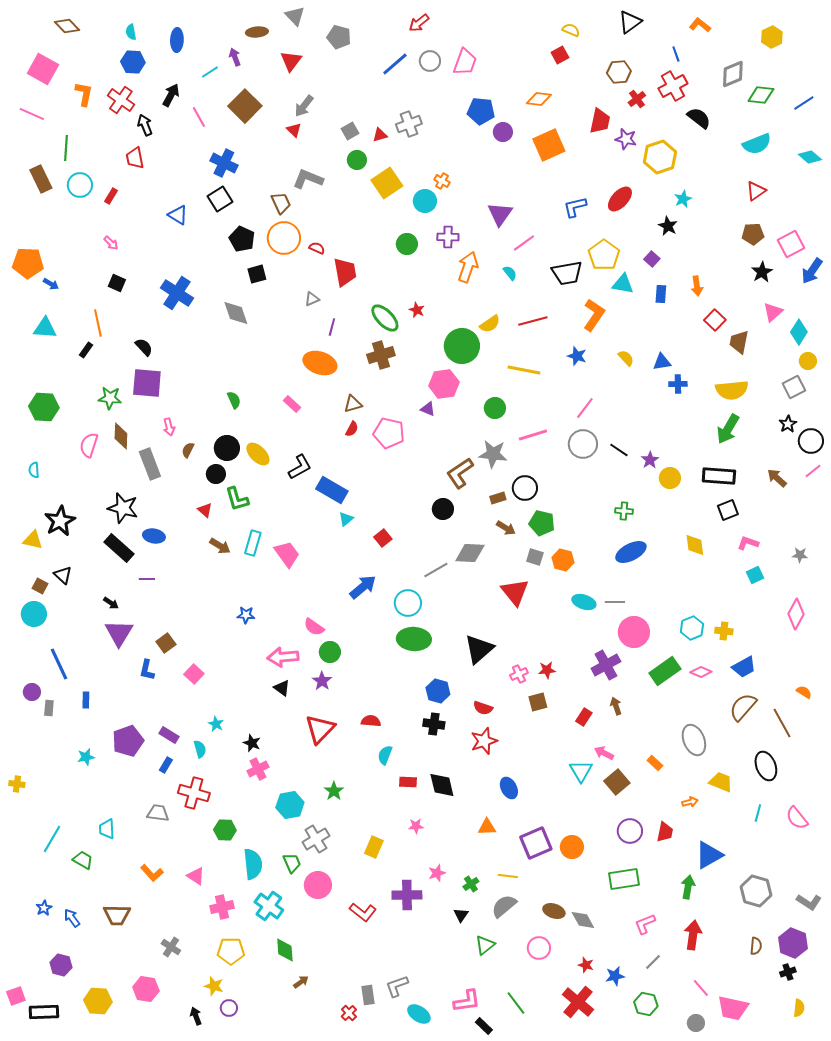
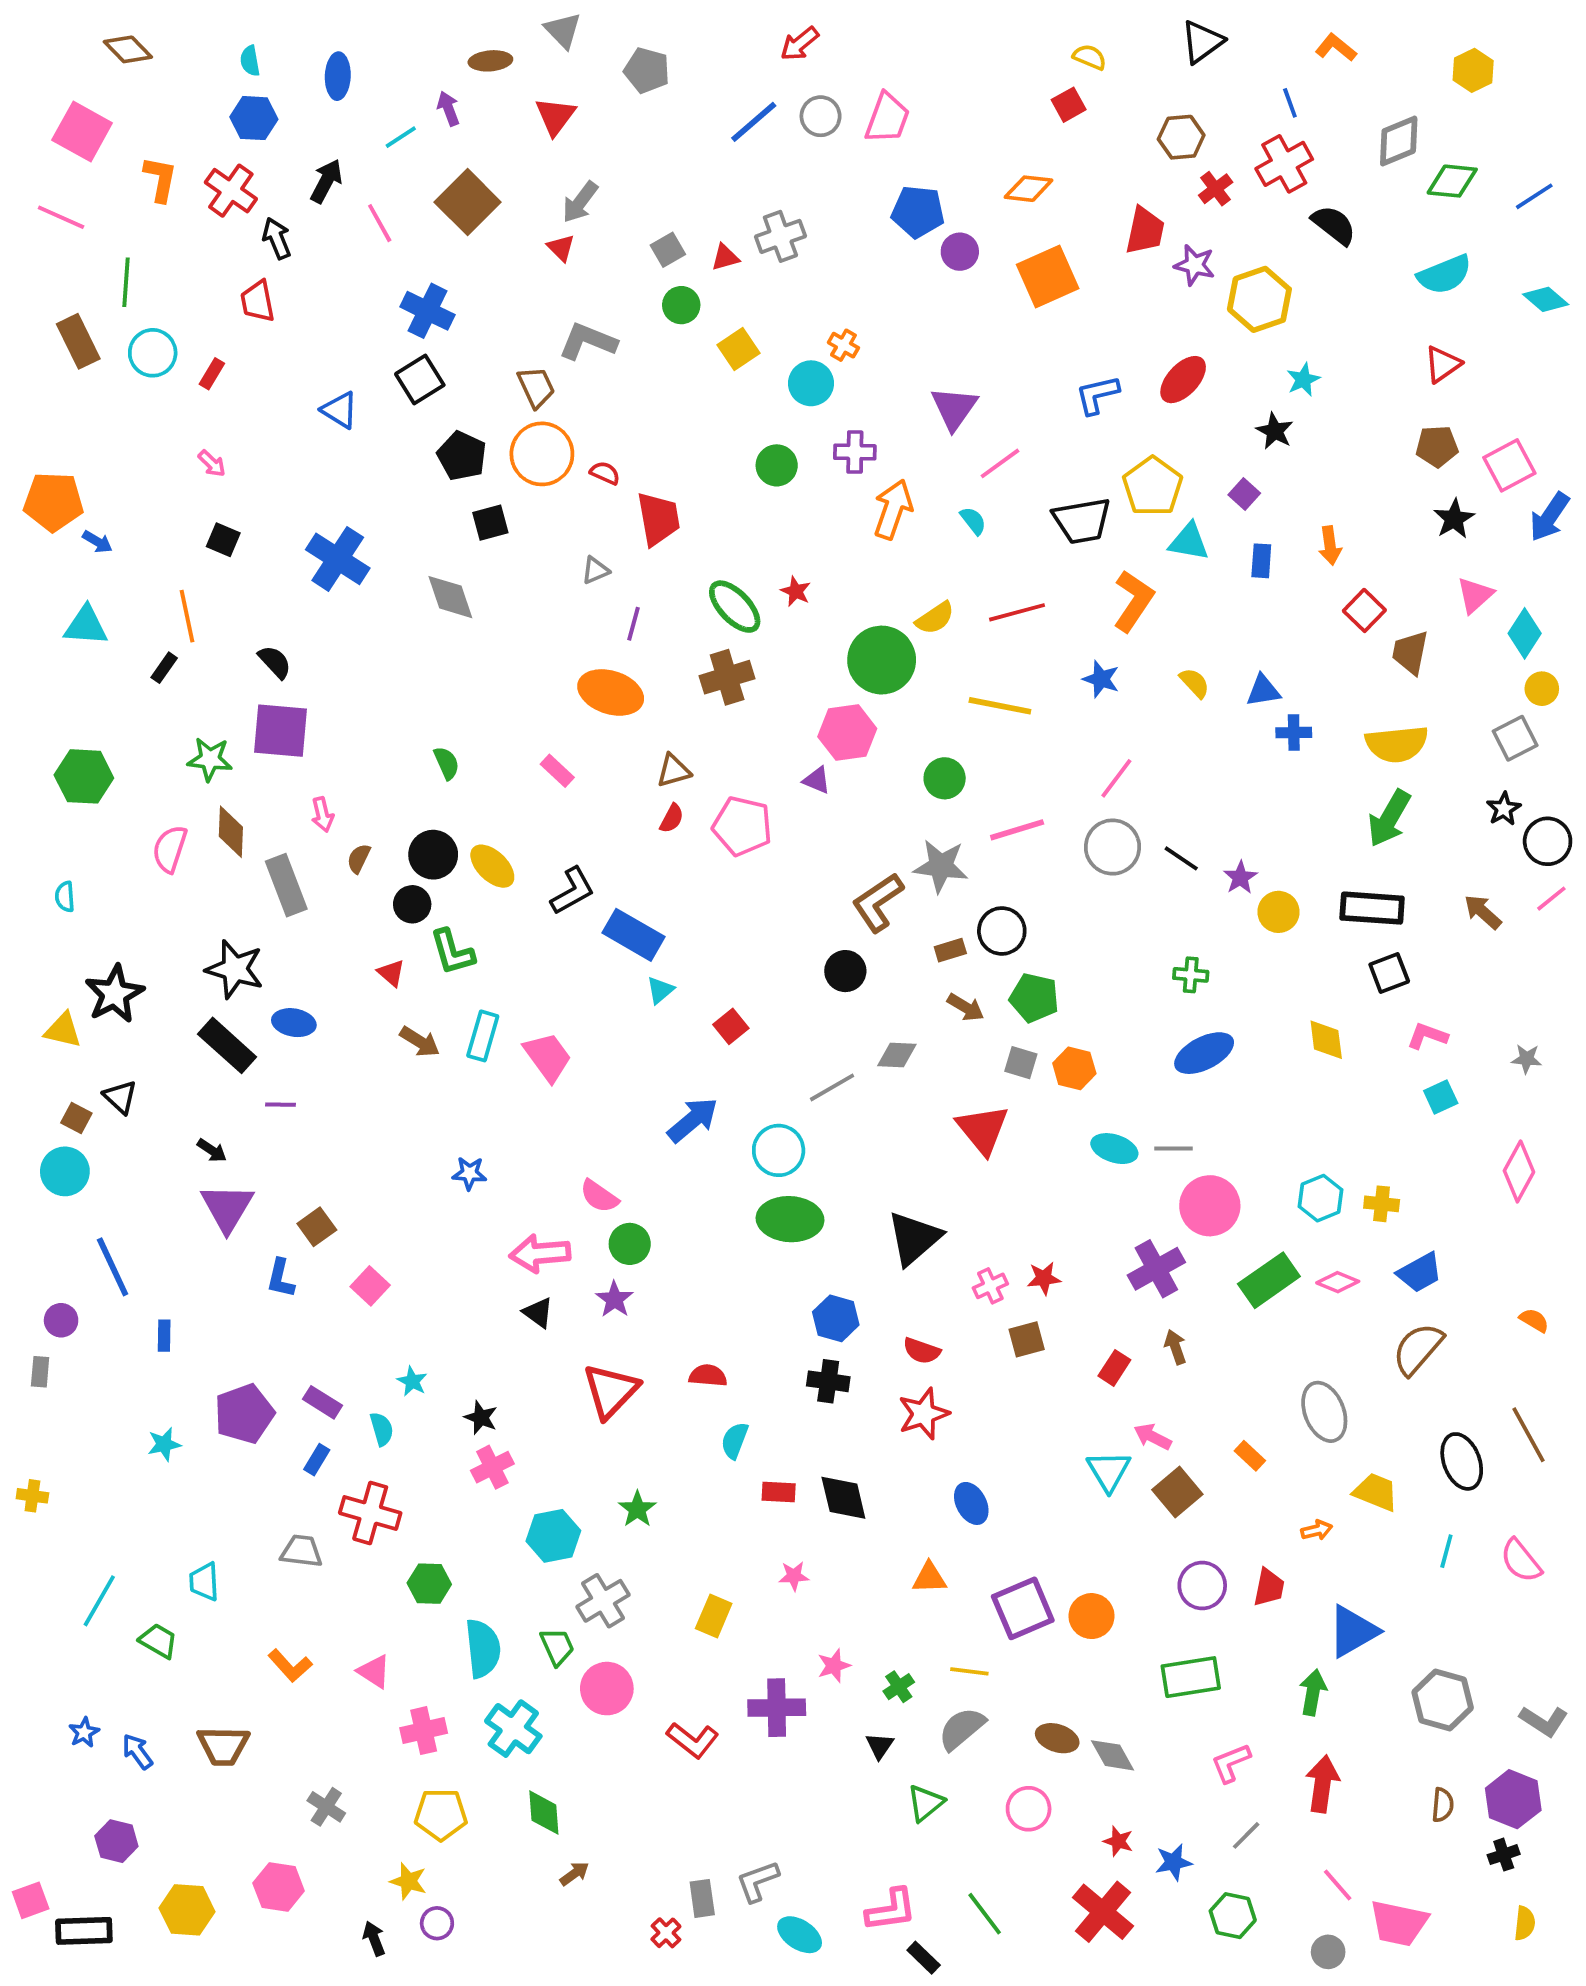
yellow square: (387, 183) -> (738, 349), size x0.7
gray diamond: (470, 553) -> (897, 1055), size x0.7
gray rectangle: (49, 708) -> (40, 1372), moved
brown line: (782, 723) -> (1528, 1435), moved

